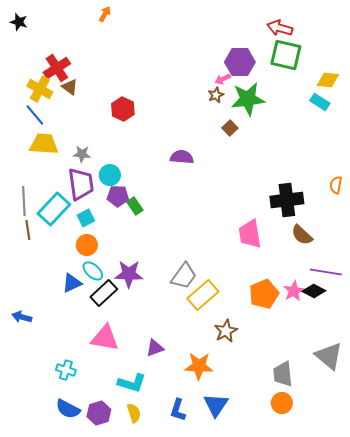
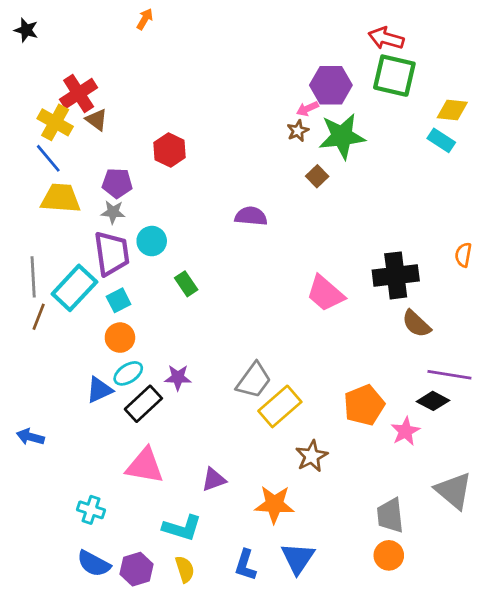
purple pentagon: (118, 196) -> (117, 183), moved
brown line: (28, 230) -> (39, 317), turned 30
pink trapezoid: (250, 234) -> (325, 293), moved, turned -40
cyan ellipse: (93, 271) -> (128, 373), turned -75
purple star: (129, 274) -> (178, 378), size x0.7
pink star: (294, 291) -> (405, 431), moved

